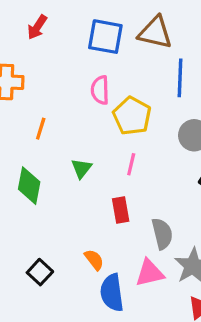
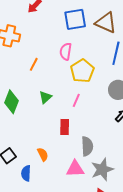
blue square: (105, 37) -> (75, 19), turned -30
orange line: (41, 129) -> (34, 64), moved
blue semicircle: (112, 293) -> (26, 173), moved, size x0.7

